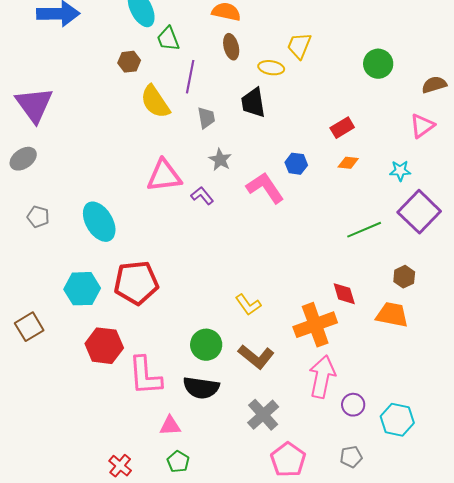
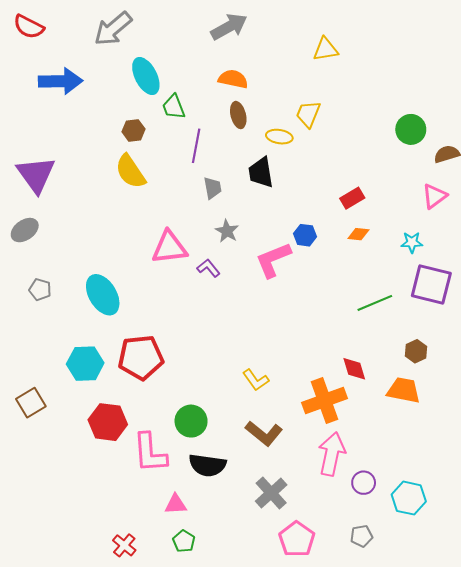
green circle: (378, 64) -> (411, 129), moved
yellow semicircle: (155, 102) -> (130, 172), moved
pink L-shape: (265, 188) -> (273, 260), turned -78
purple square: (419, 212) -> (431, 284), turned -30
green circle: (206, 345) -> (191, 421), moved

